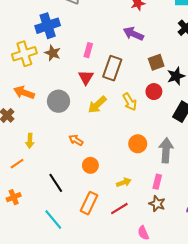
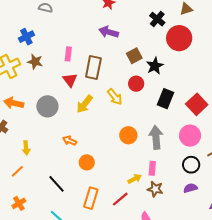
blue cross: (48, 26) -> (26, 37), size x0.7
yellow arrow: (124, 182) -> (135, 179), moved

